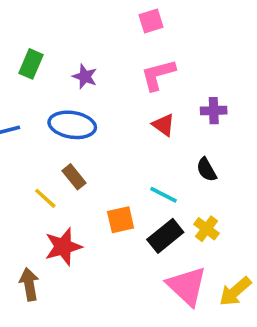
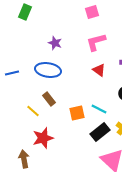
green rectangle: (31, 64) -> (25, 12), moved
orange square: (121, 220) -> (77, 113), moved

